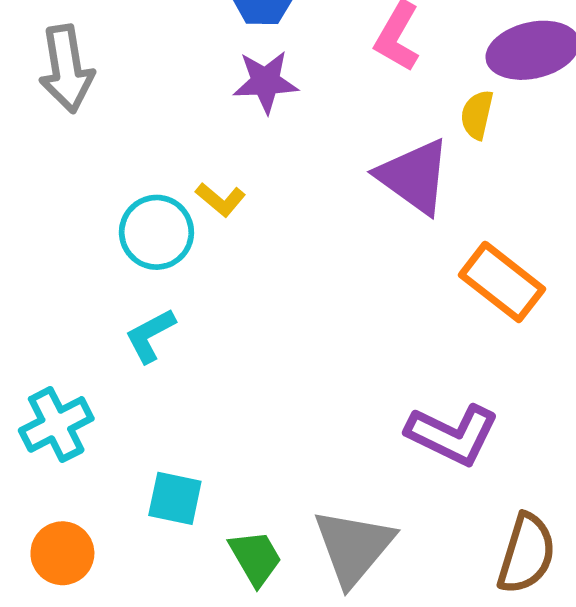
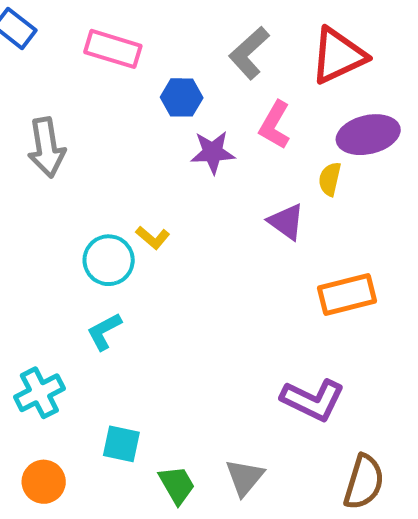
purple star: (266, 82) -> (213, 152), moved
purple triangle: (414, 176) -> (286, 222), size x0.7
orange rectangle: (502, 282) -> (347, 294), turned -52
gray triangle: (354, 547) -> (245, 477), size x0.7

